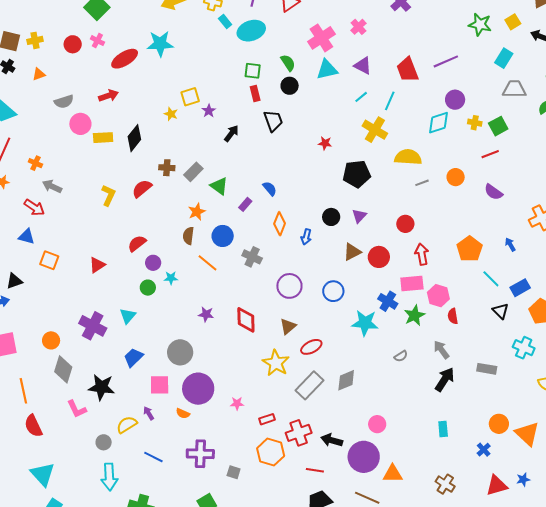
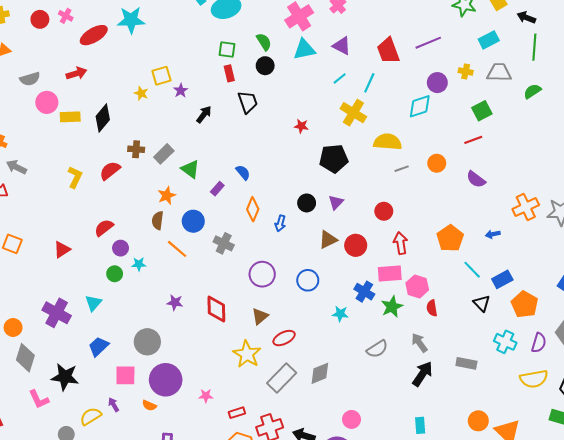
cyan rectangle: (504, 58) -> (489, 40), turned 30
yellow cross: (475, 123) -> (466, 72), moved
blue arrow: (510, 244) -> (493, 234), turned -72
cyan star: (365, 323) -> (340, 314), size x0.6
gray semicircle: (401, 356) -> (377, 349), size x1.5

